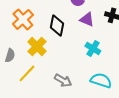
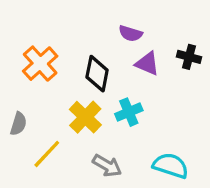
yellow cross: (37, 46) -> (85, 117), moved
cyan cross: (93, 48) -> (129, 112), moved, turned 35

